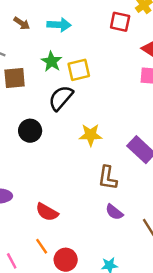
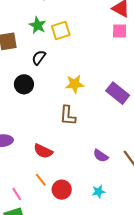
black semicircle: (61, 98) -> (39, 58), moved, size x0.7
brown L-shape: (108, 178) -> (68, 116), moved
purple semicircle: (114, 212) -> (101, 156), moved

